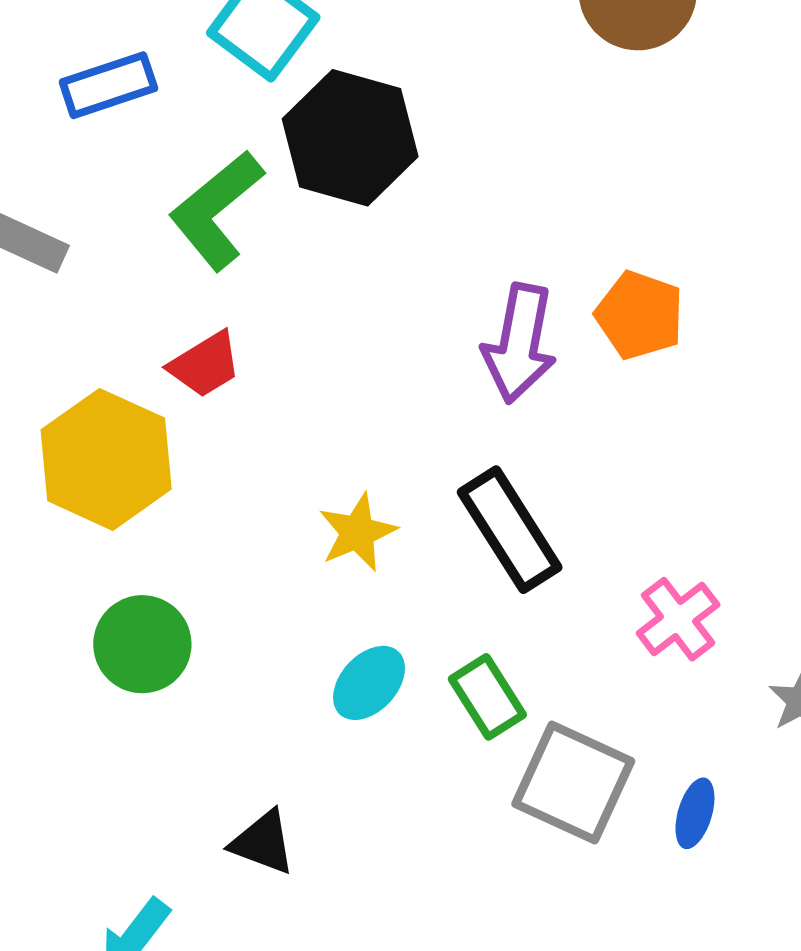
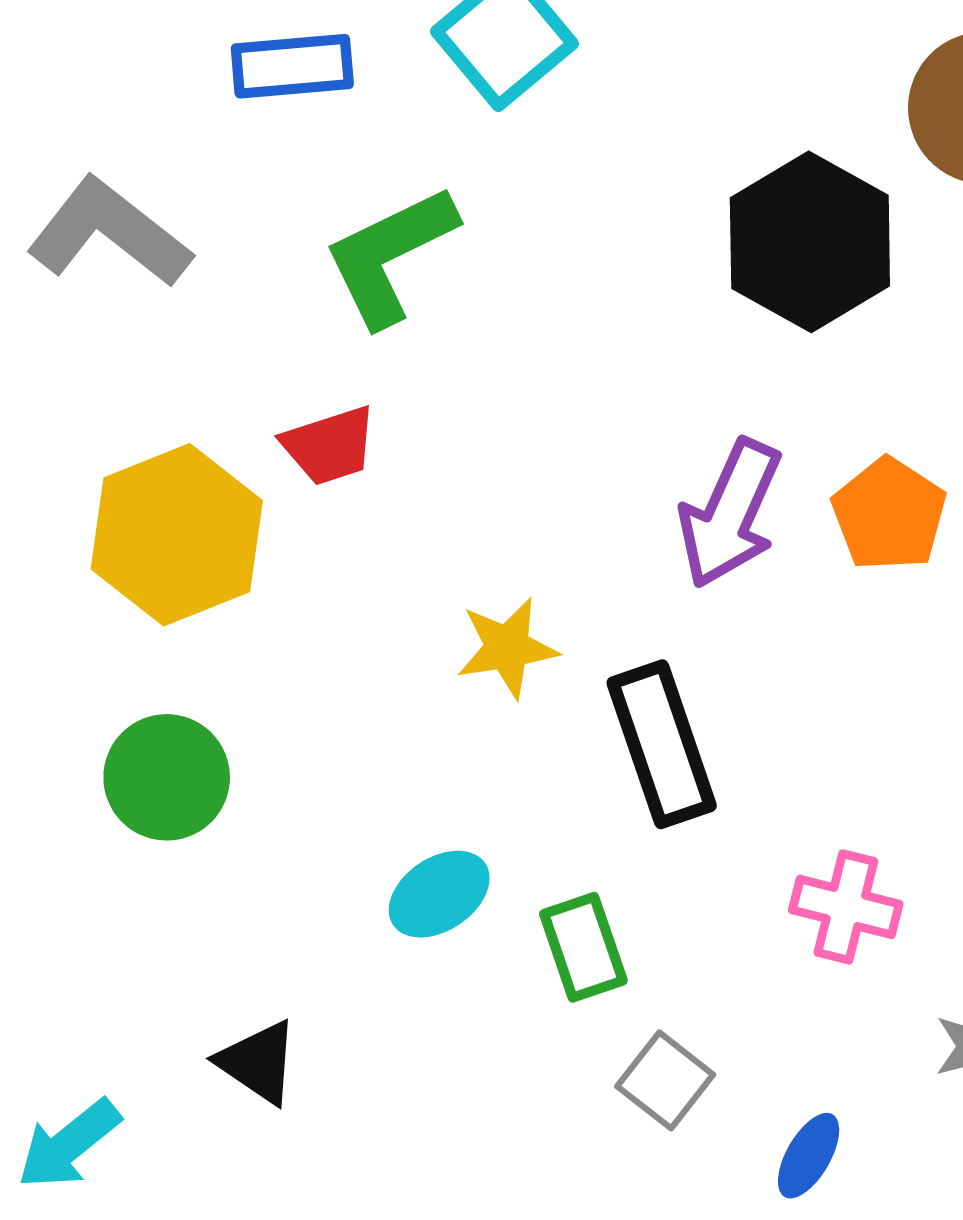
black hexagon: (350, 138) -> (810, 242), moved
yellow star: (357, 532) -> (507, 648), moved
pink cross: (678, 619) -> (846, 907), turned 38
gray square: (573, 783) -> (665, 1080), size x0.6

